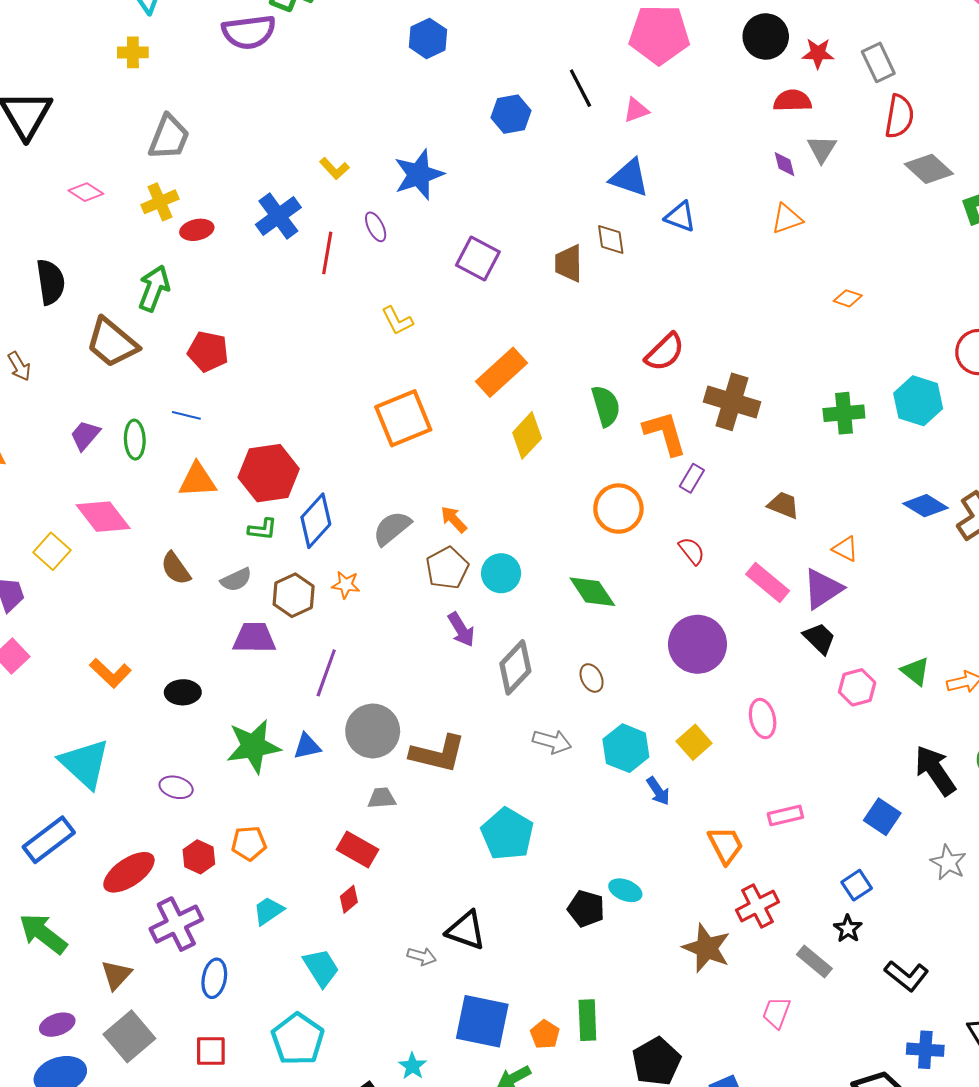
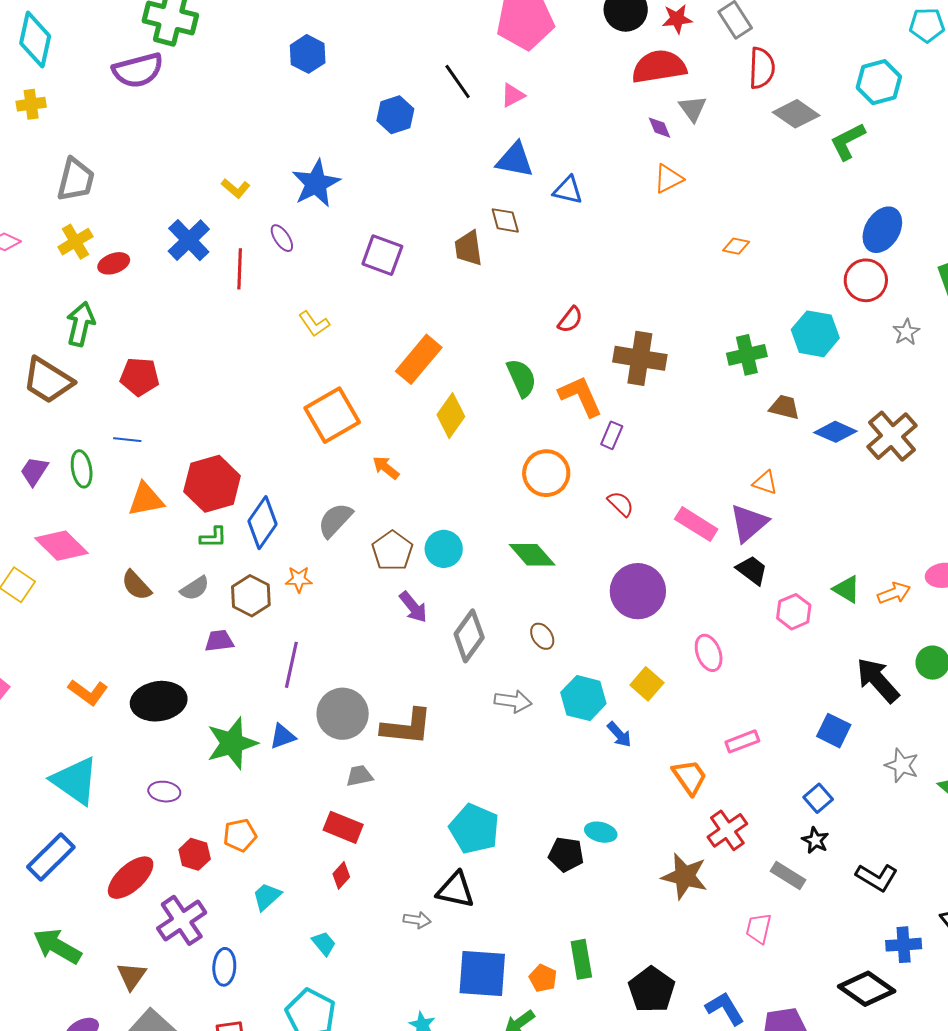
red semicircle: (792, 101) -> (659, 67), size x1.5
red semicircle: (665, 352) -> (570, 320), size x0.7
brown trapezoid: (783, 505) -> (784, 407), moved
orange arrow: (454, 519) -> (386, 468), moved
purple trapezoid: (254, 638) -> (219, 641), size x0.7
black ellipse: (183, 692) -> (159, 701), size x1.6
cyan pentagon: (507, 834) -> (474, 829), moved
cyan trapezoid: (321, 968) -> (324, 943), size x0.7

